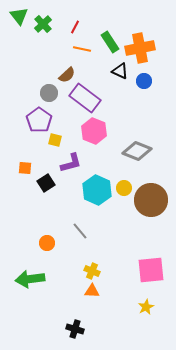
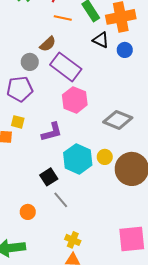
purple pentagon: (39, 120) -> (20, 89), turned 30
yellow square: (55, 140) -> (18, 122), moved
black square: (46, 183) -> (49, 177), moved

